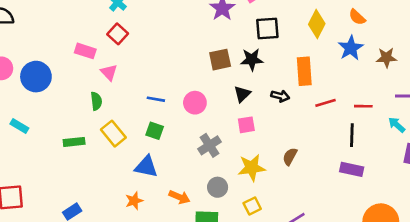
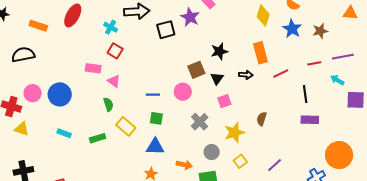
black square: (267, 28) -> (166, 30), moved
brown square: (220, 60) -> (196, 70), moved
red line: (363, 106) -> (314, 63), moved
cyan rectangle: (19, 126) -> (64, 133), moved

